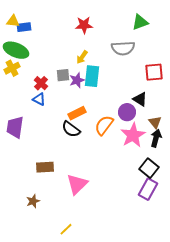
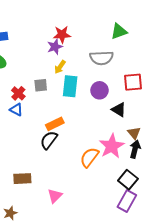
purple star: (77, 80) -> (55, 47), moved
purple circle: (127, 112) -> (100, 90), moved
orange semicircle: (104, 125) -> (89, 157), moved
black semicircle: (71, 129) -> (49, 140), turned 90
pink triangle: (77, 184) -> (55, 196), size x0.7

